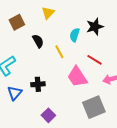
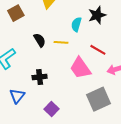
black semicircle: (38, 41) -> (40, 40), moved
yellow line: (59, 52) -> (61, 42), turned -56
blue triangle: (15, 93) -> (17, 96), moved

